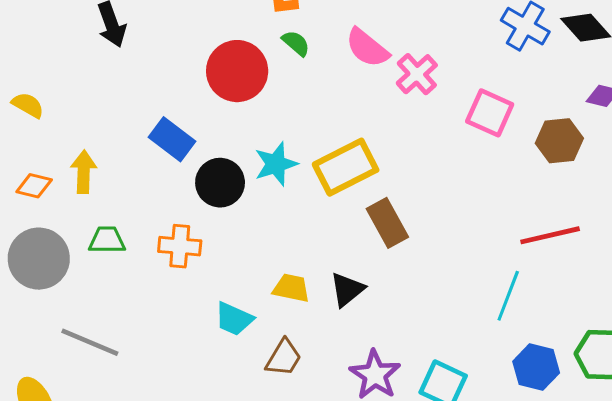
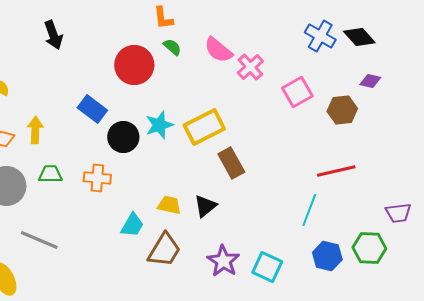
pink square: (490, 113) -> (297, 92), turned 36
cyan trapezoid: (234, 319) -> (132, 225), turned -84
brown trapezoid: (284, 358) -> (164, 250), size x1.4

